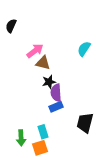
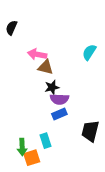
pink arrow: (35, 51) -> (37, 54), turned -132
purple semicircle: (56, 93) -> (59, 99), turned -84
orange square: (40, 148) -> (32, 158), moved

